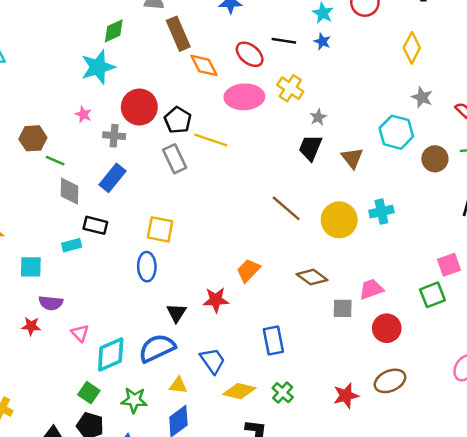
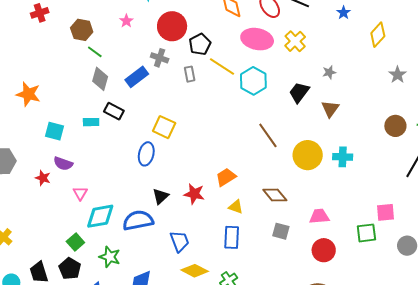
blue star: (322, 42) -> (344, 13), moved
yellow diamond: (412, 48) -> (378, 35), moved
gray star: (318, 117) -> (329, 72), moved
cyan hexagon: (396, 132) -> (253, 81), moved
gray cross: (114, 136) -> (160, 58), moved
gray rectangle: (175, 159) -> (190, 74), size x0.7
gray square: (343, 308) -> (281, 231), moved
yellow triangle: (178, 385) -> (236, 207), moved

